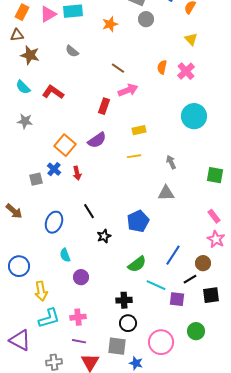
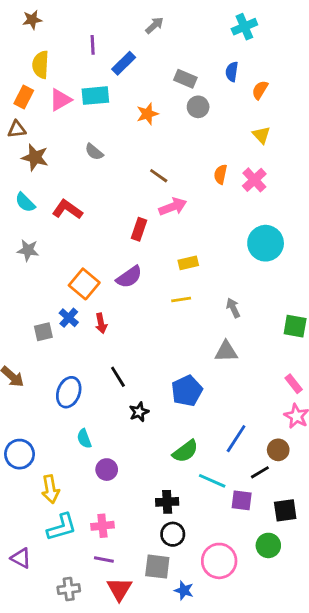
black square: (211, 295) -> (285, 510), moved
purple triangle: (20, 340) -> (21, 558), size x0.7

